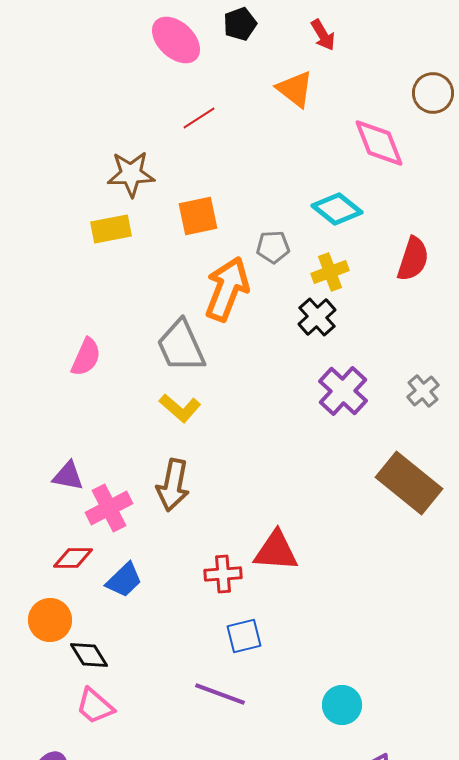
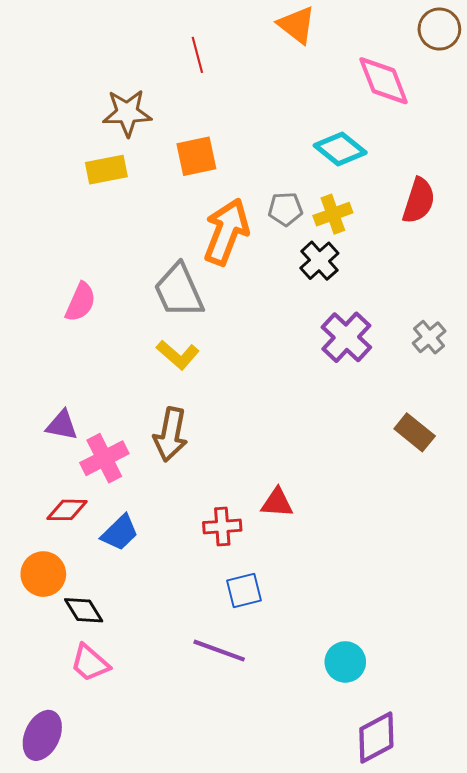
red line: (199, 118) -> (197, 55), turned -72
gray pentagon: (273, 247) -> (285, 209), moved
brown rectangle: (409, 483) -> (415, 432), size x0.6
red triangle: (276, 551) -> (277, 503), size x0.7

